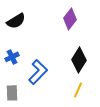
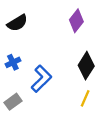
gray rectangle: (12, 93) -> (13, 102), turned 56

